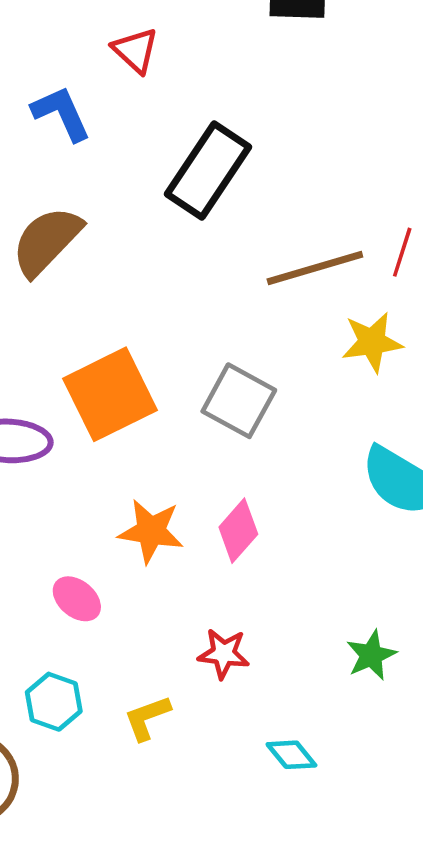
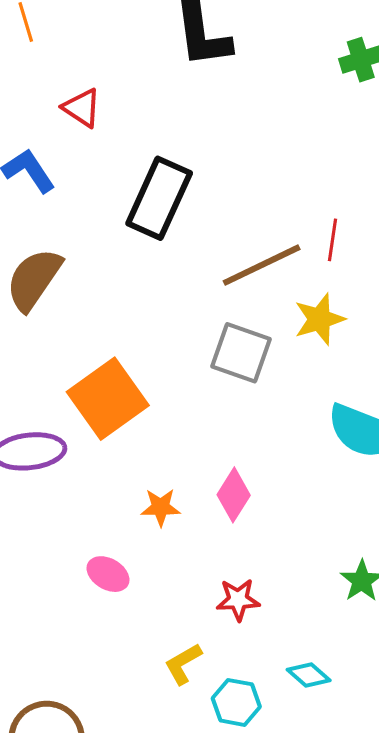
gray square: (239, 401) -> (241, 353), moved
orange star: (151, 531) -> (161, 507), size x0.7
cyan hexagon: (54, 702) -> (236, 702), moved

